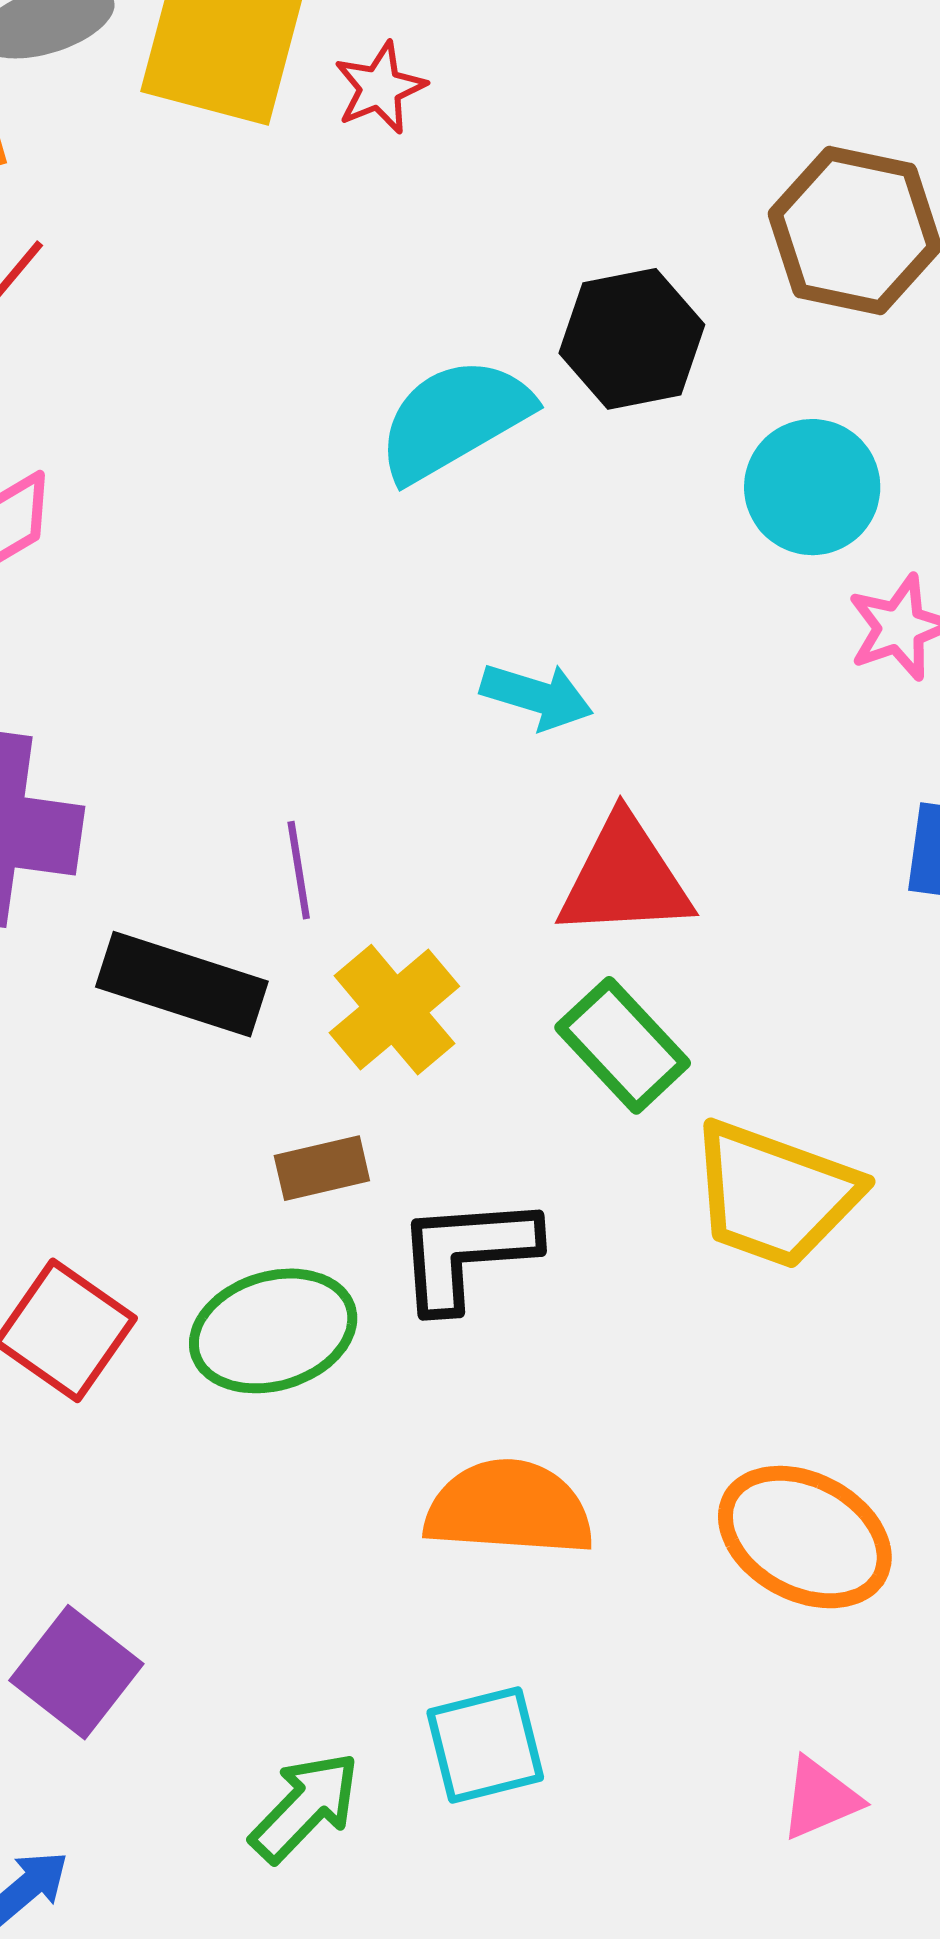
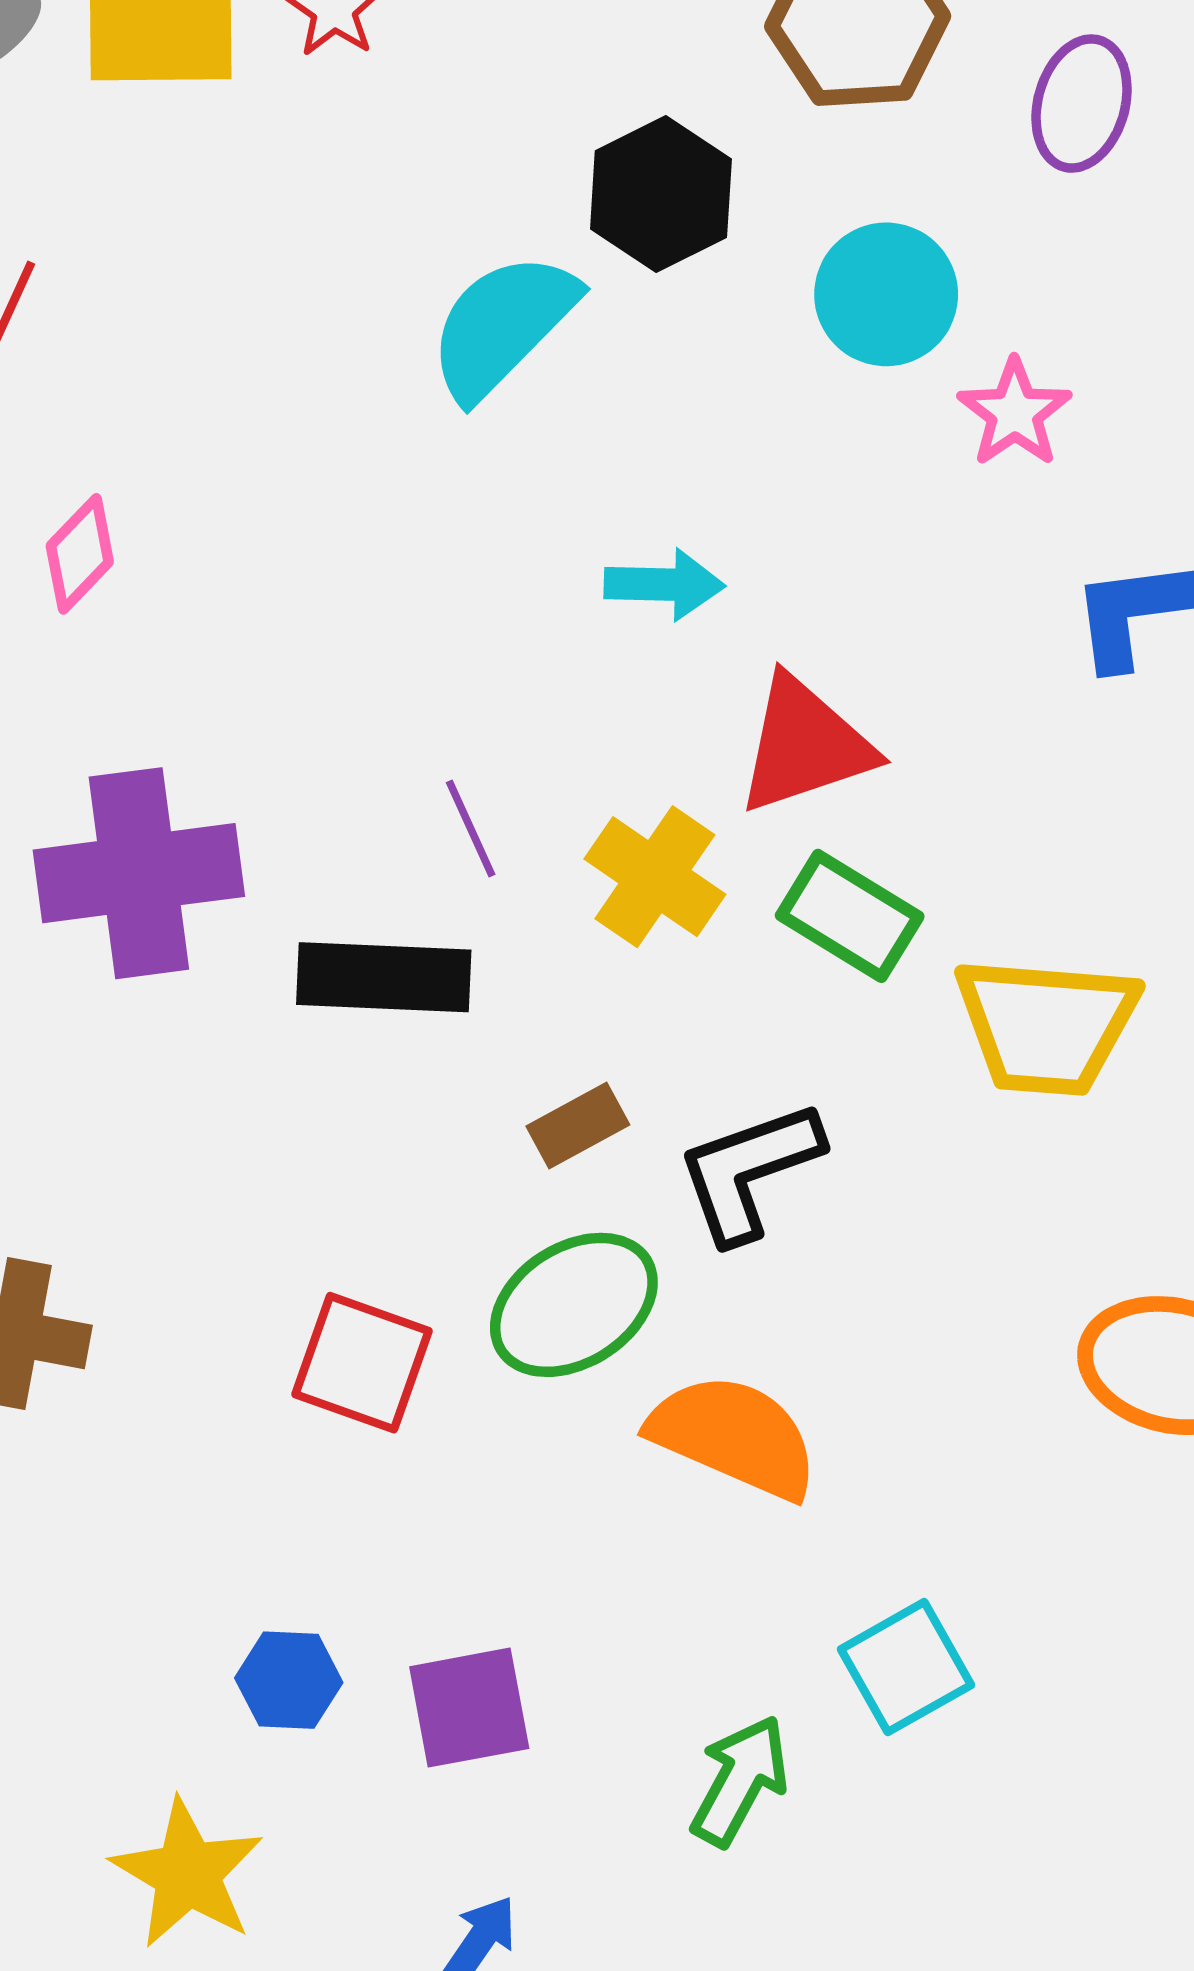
yellow cross: (394, 1010) -> (655, 877), moved
orange semicircle: (509, 1508) -> (734, 1436), moved, turned 35
purple square: (76, 1672) -> (469, 1708), turned -33

